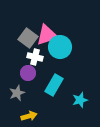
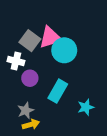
white cross: (35, 57) -> (16, 61), moved
gray star: (17, 93) -> (26, 110), moved

